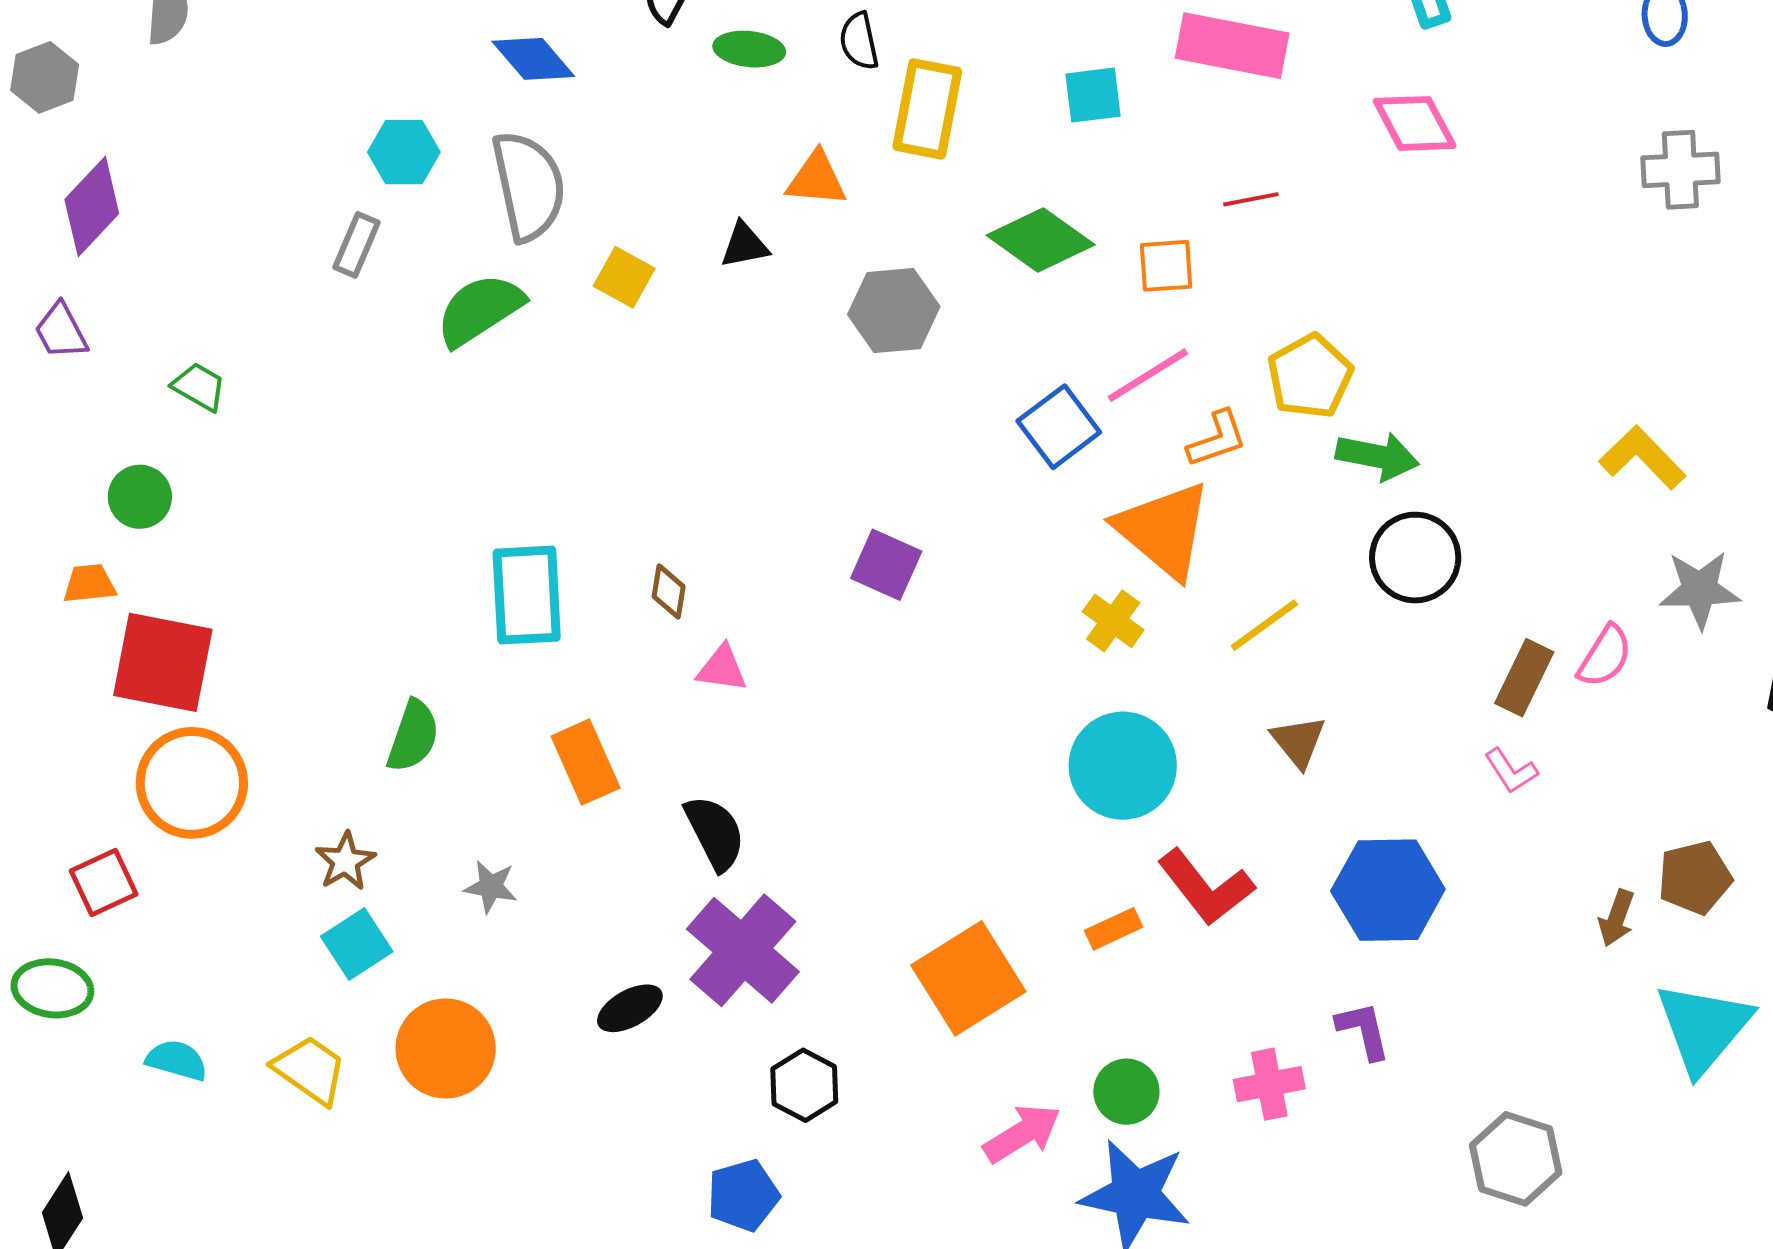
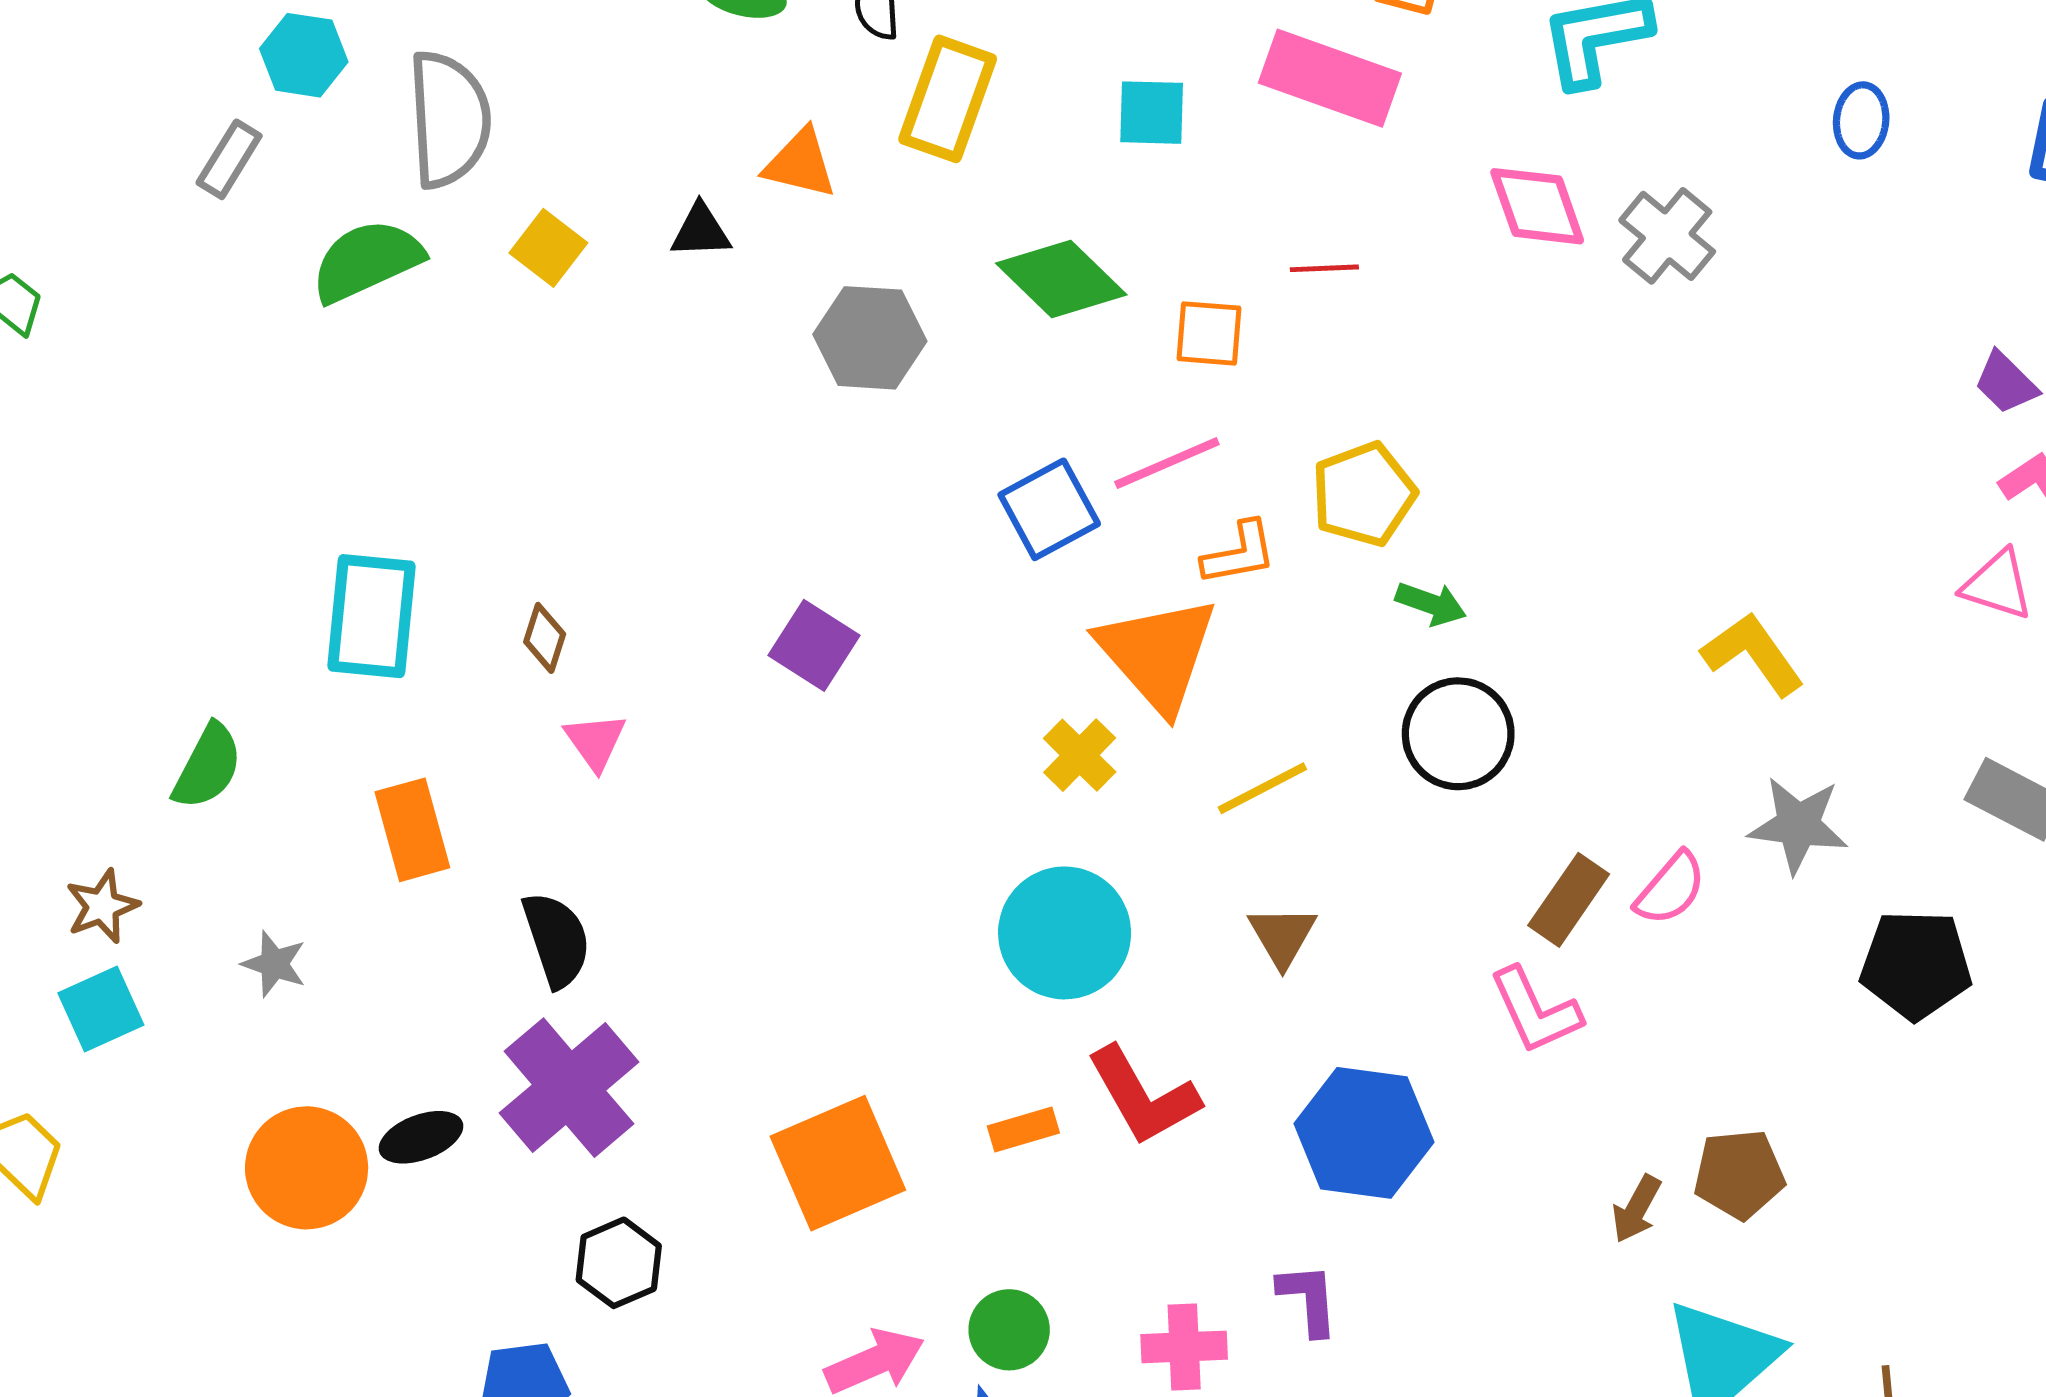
gray cross: (1680, 170) -> (1667, 236), moved, turned 34
green arrow: (1377, 456) -> (1431, 604), size x0.7
pink triangle: (722, 669) -> (595, 741), turned 38
pink L-shape: (1511, 771) -> (1535, 1011), size x1.5
orange circle: (446, 1049) -> (307, 1168), moved

